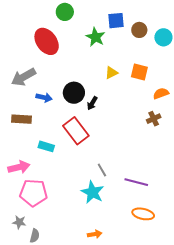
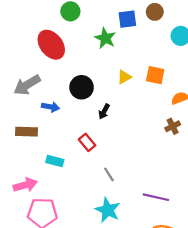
brown circle: (139, 30) -> (155, 12), moved
black circle: (74, 93) -> (82, 87), moved
red rectangle: (76, 131) -> (87, 142), size x0.6
gray line: (102, 170) -> (109, 174), moved

